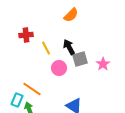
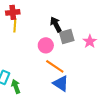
yellow line: (46, 48) -> (15, 25), moved, turned 32
orange line: (32, 89) -> (55, 66), moved

